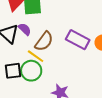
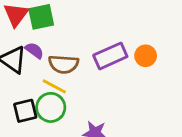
purple rectangle: (78, 40) -> (110, 56), turned -45
brown semicircle: (44, 41) -> (64, 64), turned 65

